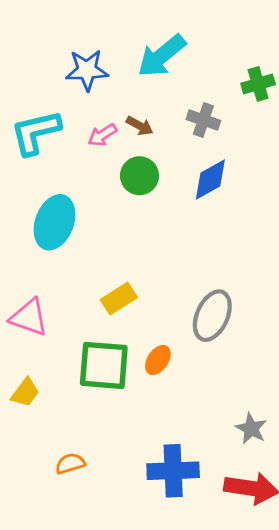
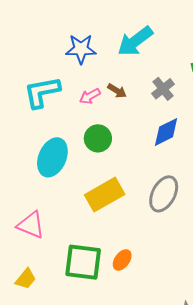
gray cross: (203, 120) -> (163, 89), turned 30
green circle: (139, 176) -> (98, 138), moved
yellow rectangle: (119, 298) -> (105, 195), moved, size x1.5
gray ellipse: (212, 316) -> (164, 194), moved

